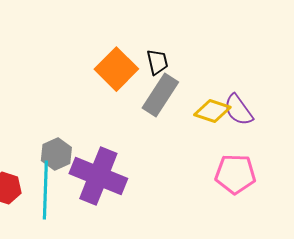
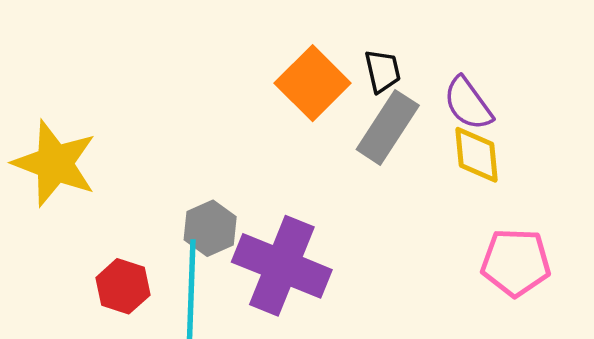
purple semicircle: (238, 110) -> (468, 104), moved
yellow diamond: (212, 111) -> (476, 155), turned 66

